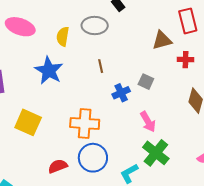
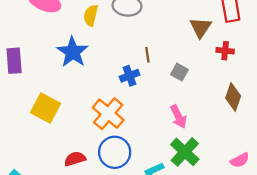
brown triangle: (162, 40) -> (201, 28), turned -45
brown line: (101, 66) -> (147, 55), moved
blue cross: (121, 93) -> (130, 76), moved
orange cross: (85, 123) -> (108, 114), turned 32

